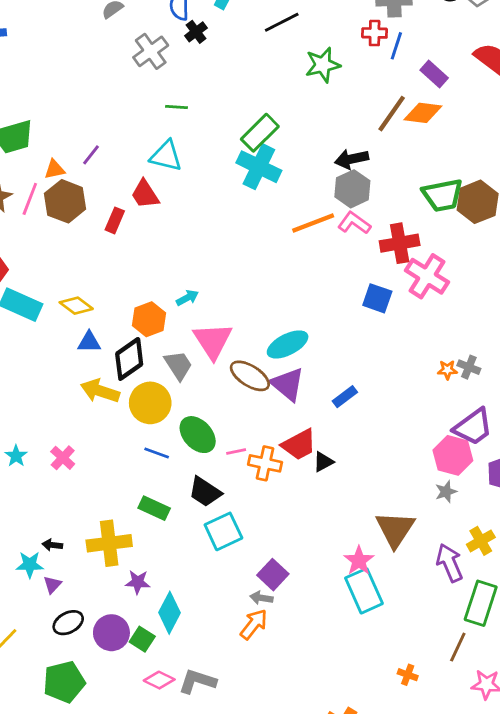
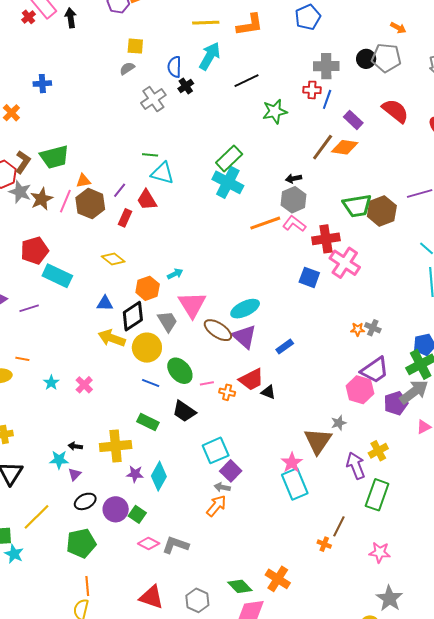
green line: (177, 107) -> (150, 155), moved
purple line: (91, 155) -> (120, 190), moved
black arrow: (352, 159) -> (294, 179), size x0.7
yellow diamond: (76, 306) -> (113, 259), moved
black triangle: (323, 462) -> (268, 392), turned 49
orange cross: (265, 463) -> (227, 392), size x0.7
gray star: (446, 492) -> (339, 423), moved
cyan square: (223, 531) -> (216, 450), moved
cyan diamond: (170, 613) -> (159, 476), moved
brown line: (458, 647) -> (339, 526), moved

